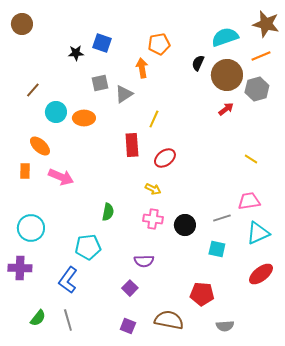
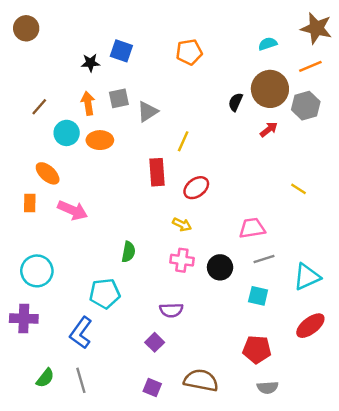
cyan semicircle: (225, 37) -> (268, 44), size x0.6
black semicircle: (198, 63) -> (235, 102), moved
orange arrow: (142, 68) -> (88, 103), moved
pink trapezoid: (249, 201) -> (252, 228), moved
red pentagon: (202, 294) -> (257, 349), moved

